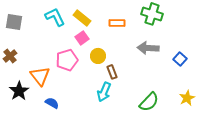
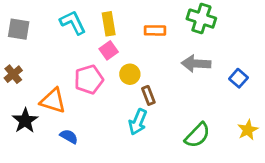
yellow rectangle: (82, 18) -> (109, 24), turned 42
orange triangle: (40, 76) -> (53, 101), turned -35

